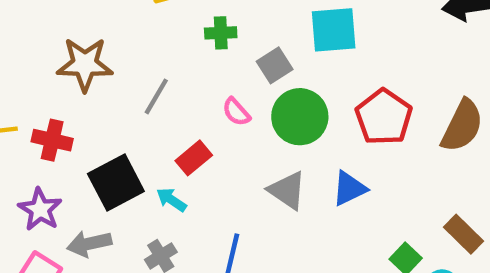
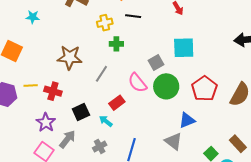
green cross: (221, 33) -> (116, 44), moved
pink semicircle: (236, 112) -> (137, 83), size x1.5
black square: (116, 183) -> (81, 112), size x0.7
gray triangle: (287, 190) -> (173, 141), moved
gray arrow: (89, 244) -> (67, 139), turned 138

